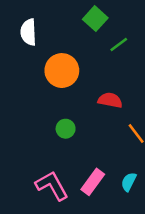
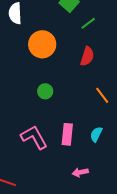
red semicircle: (110, 100) -> (87, 56), moved, turned 96
pink rectangle: (93, 182) -> (67, 134), turned -30

